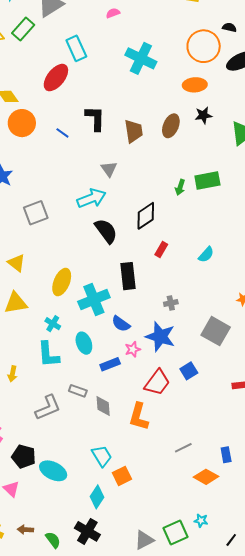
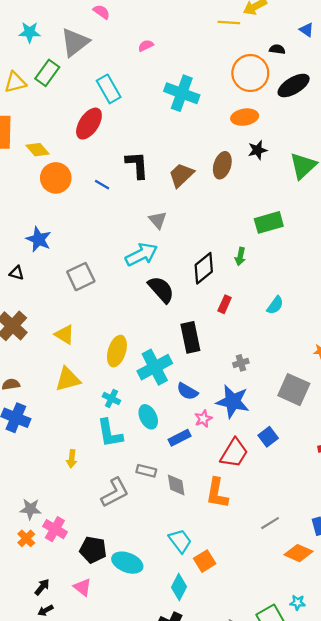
brown trapezoid: (134, 131) -> (181, 175), turned -120
green arrow: (180, 187) -> (240, 256), moved

